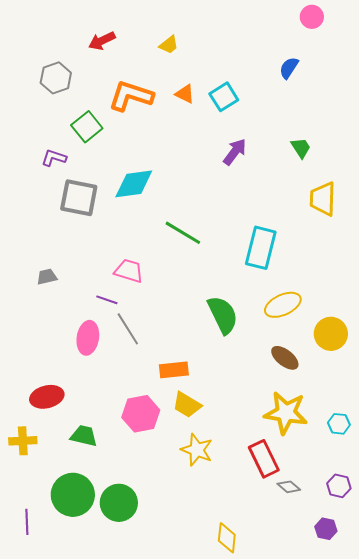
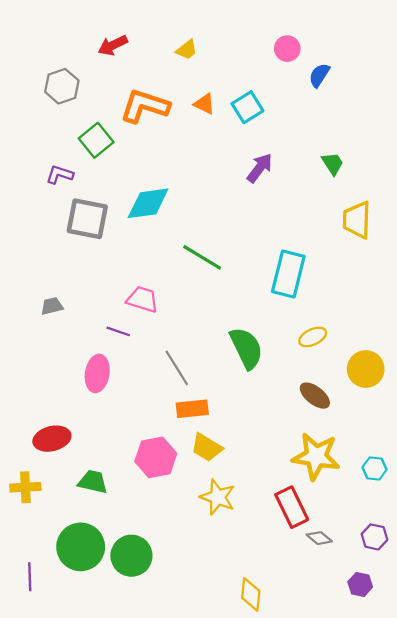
pink circle: (312, 17) -> (287, 49), moved
yellow ellipse: (283, 305) -> (313, 337), size x0.7
gray line: (128, 329) -> (177, 368), moved

